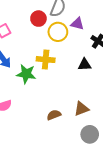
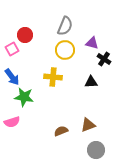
red circle: (38, 19) -> (25, 35), moved
purple triangle: (77, 24) -> (92, 43), moved
green star: (26, 74) -> (24, 97), moved

